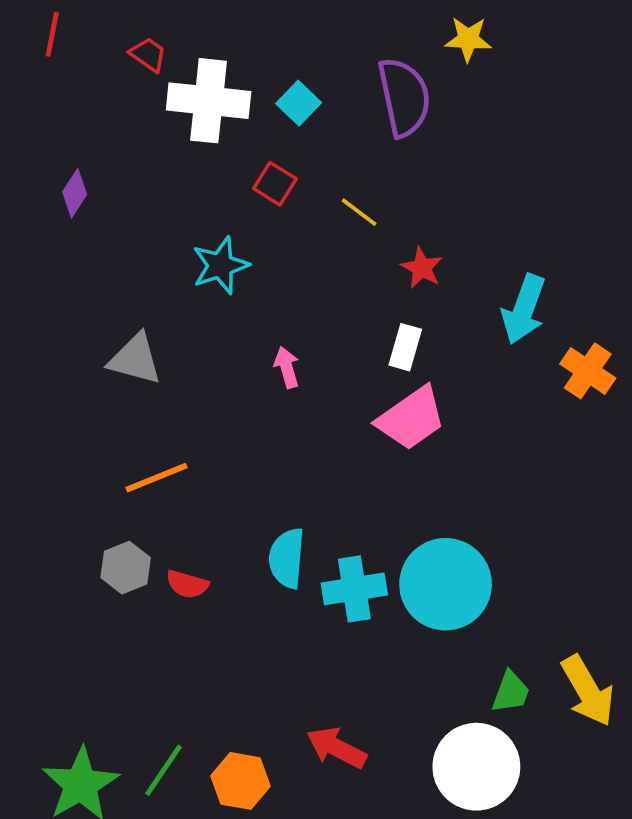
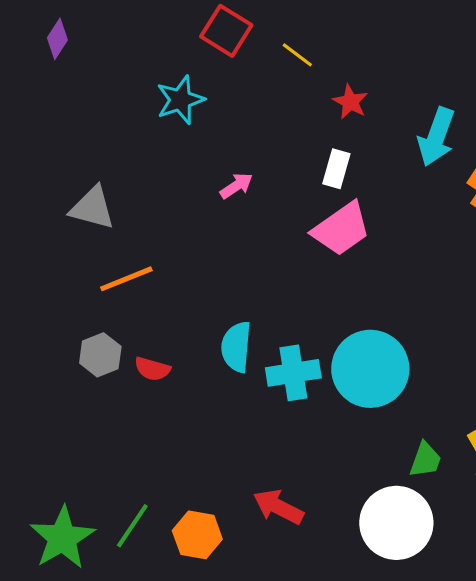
red square: (275, 184) -> (226, 31), size x1.4
gray triangle: (135, 359) -> (92, 208), moved
pink arrow: (287, 367) -> (236, 186), turned 72

